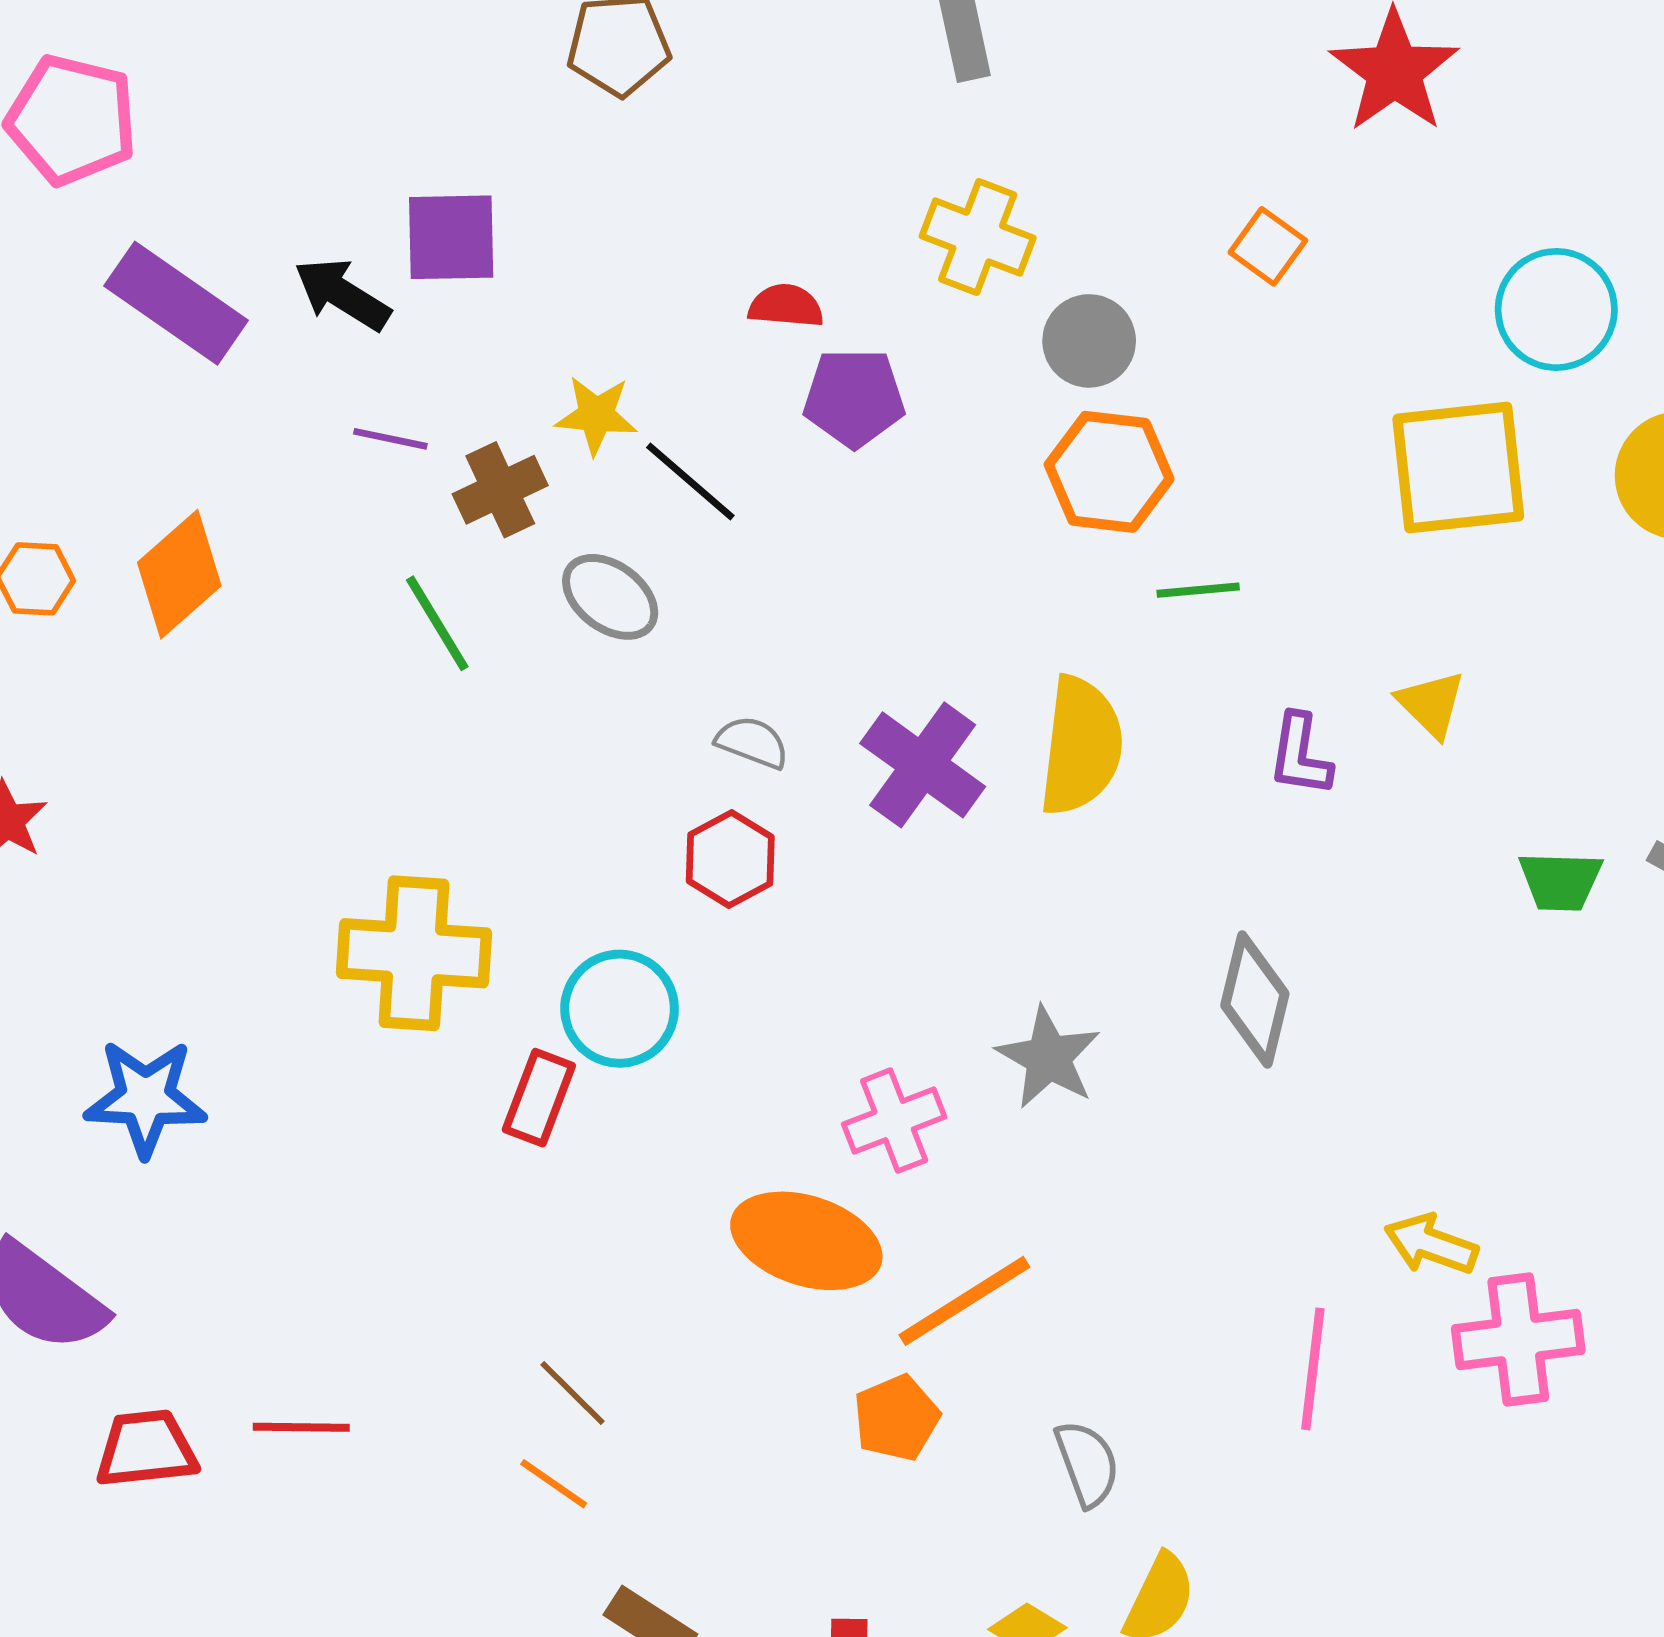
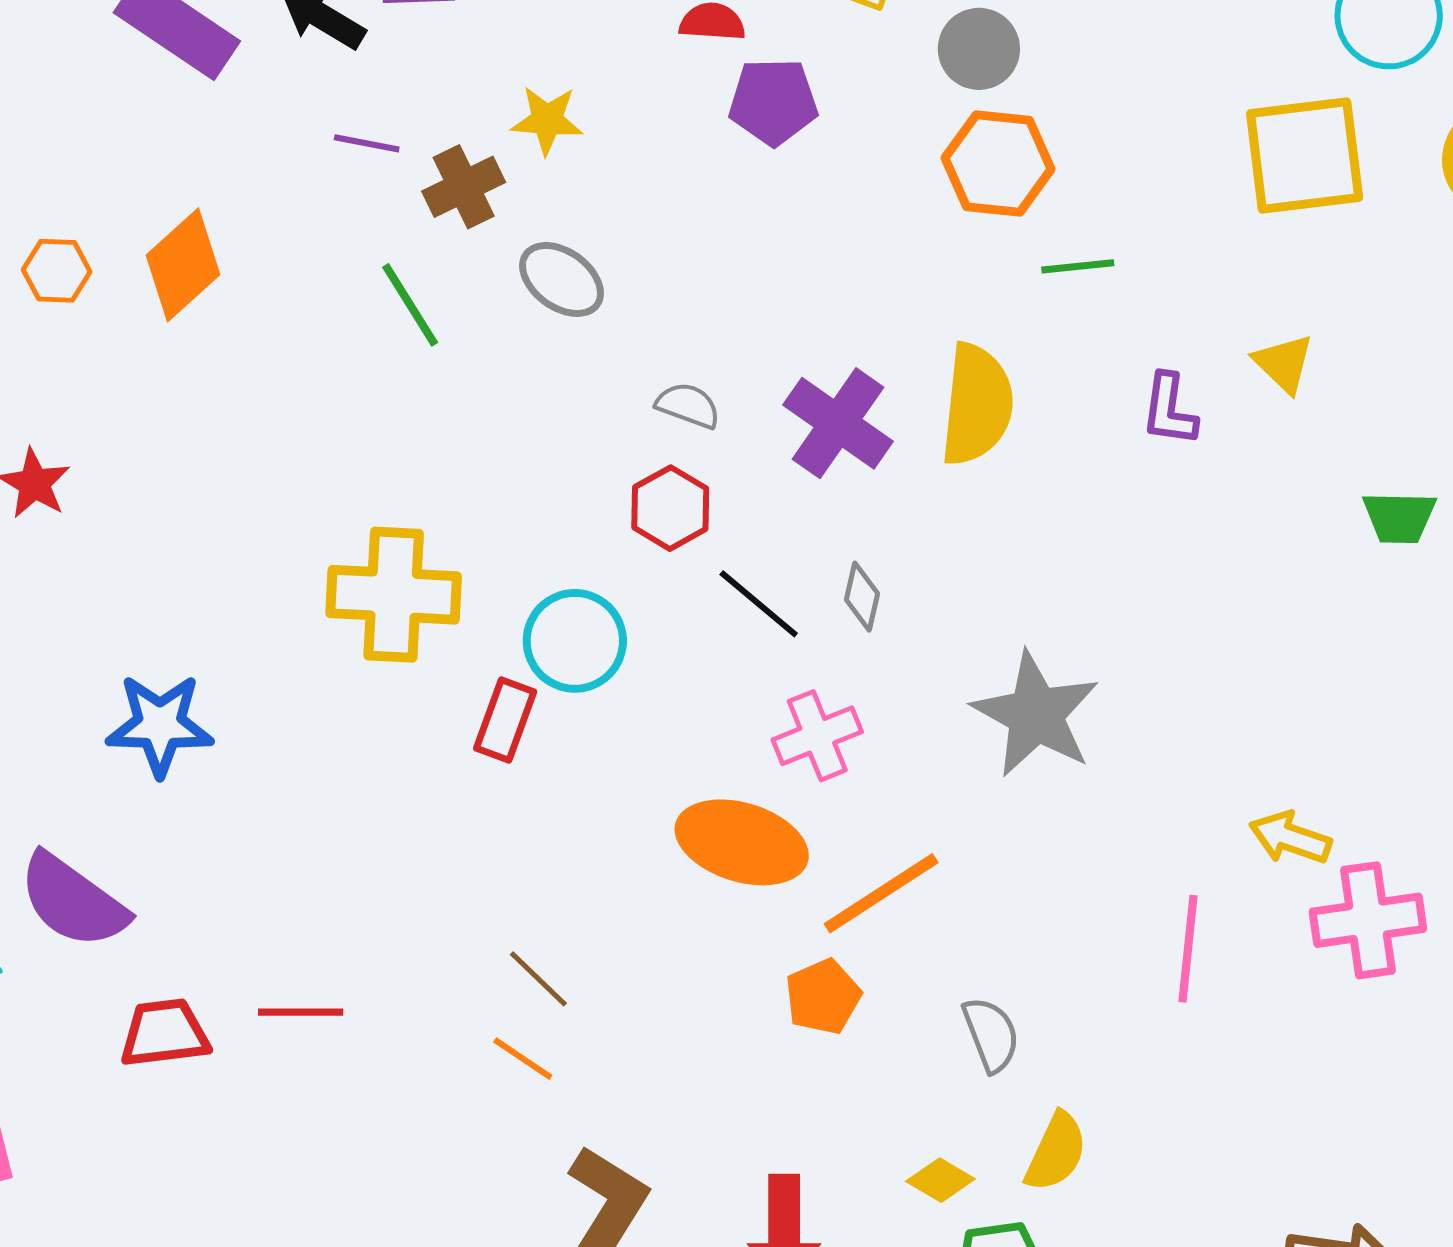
black line: (690, 481) -> (759, 604), moved
gray diamond: (1255, 1000) -> (862, 597), moved, size x0.6
gray star: (1048, 1058) -> (1036, 714), moved, size x1.4

